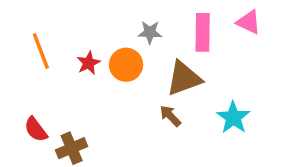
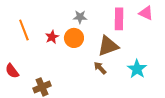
gray star: (150, 32) -> (80, 17), moved
red semicircle: (36, 129) -> (12, 71), moved

